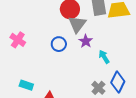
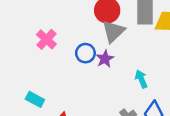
pink cross: (18, 40) -> (46, 39), moved
purple star: (86, 41) -> (105, 59), moved

